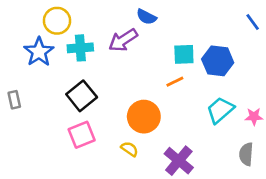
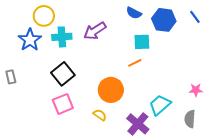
blue semicircle: (146, 17) -> (134, 13), moved
blue hexagon: (218, 61) -> (164, 20), moved
cyan trapezoid: (220, 110) -> (160, 105), moved

